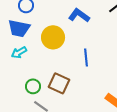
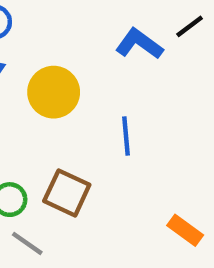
blue L-shape: (79, 15) -> (139, 44), moved

